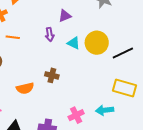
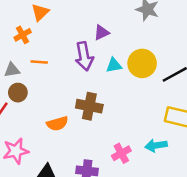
purple arrow: (50, 34) -> (84, 56), size x1.6
cyan triangle: (74, 43) -> (114, 65), turned -32
brown cross: (52, 75) -> (89, 106), size x1.5

